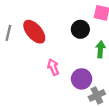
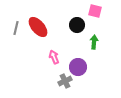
gray cross: (97, 95) -> (65, 81), moved

